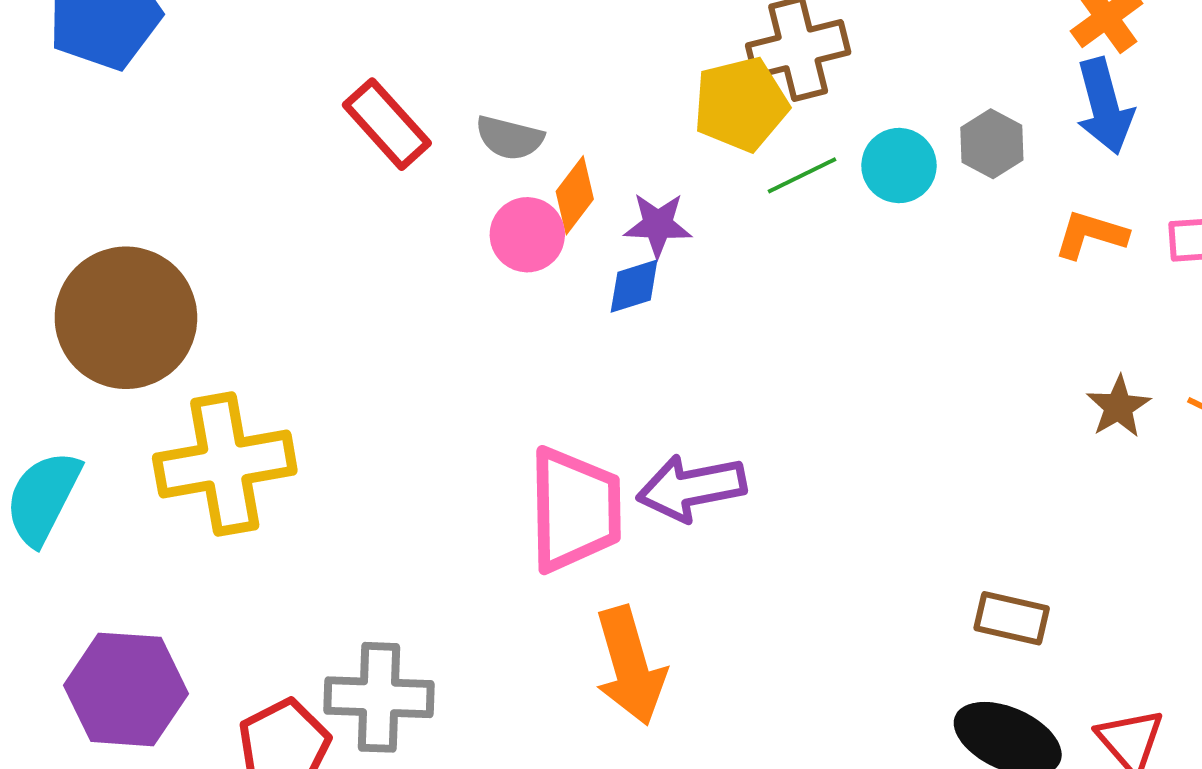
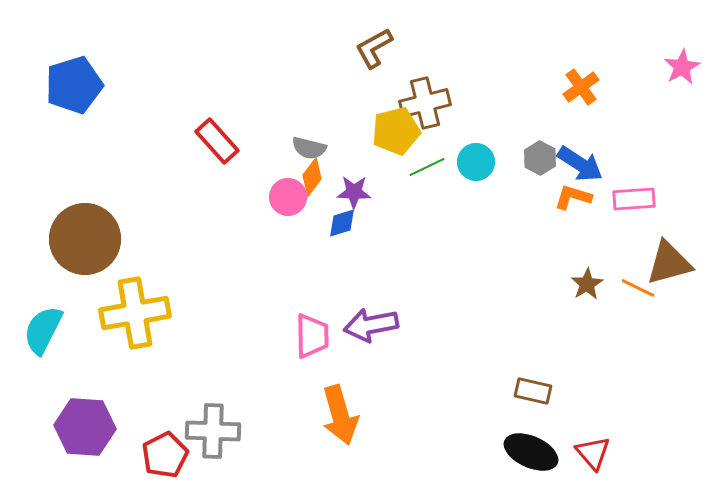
blue arrow: (1105, 106) -> (580, 164), moved, turned -42
gray semicircle: (510, 138) -> (309, 148), moved
gray hexagon: (992, 144) -> (540, 158), moved
pink trapezoid: (575, 510) -> (312, 336), size x0.7

